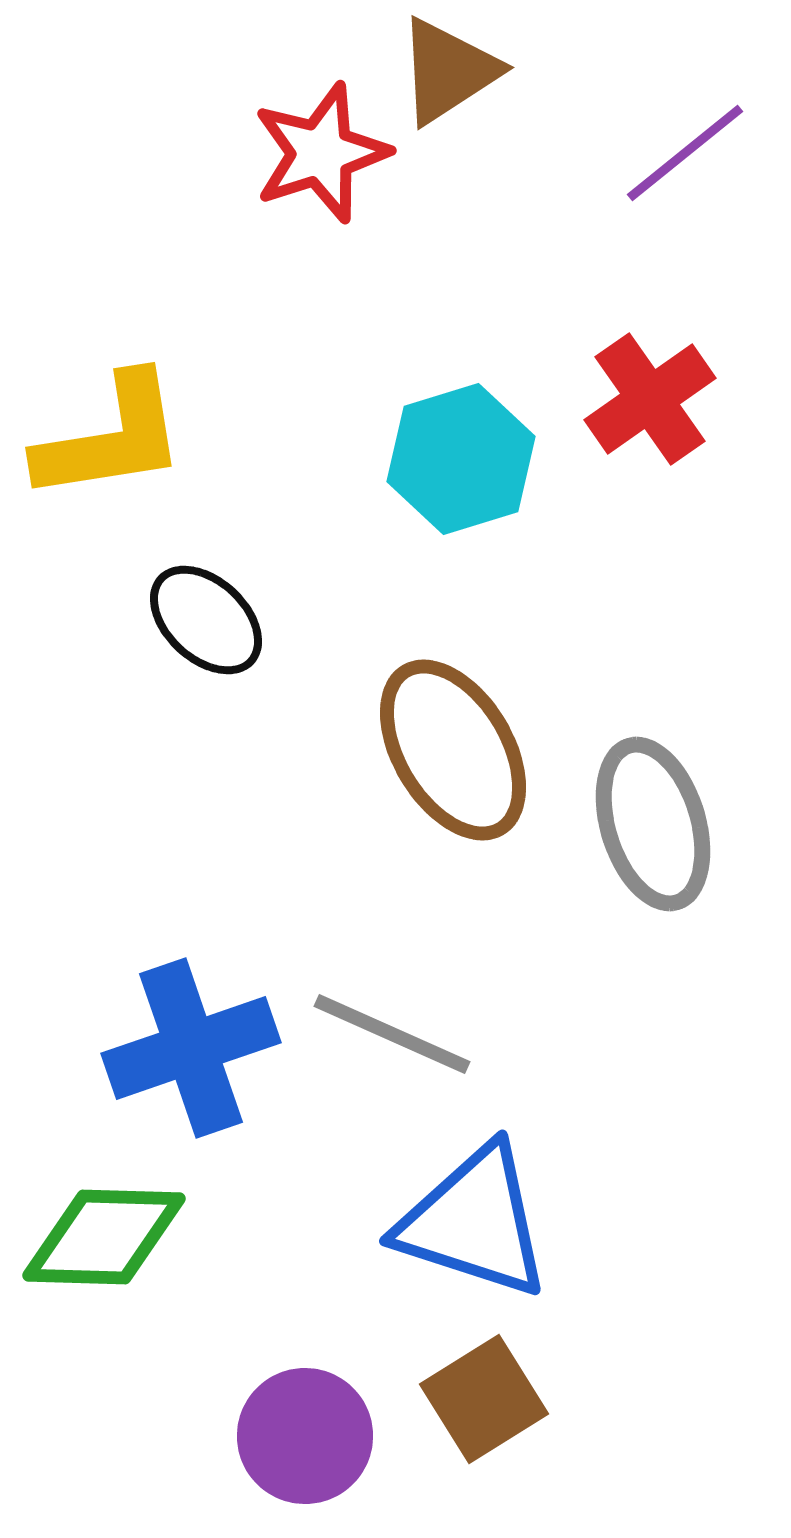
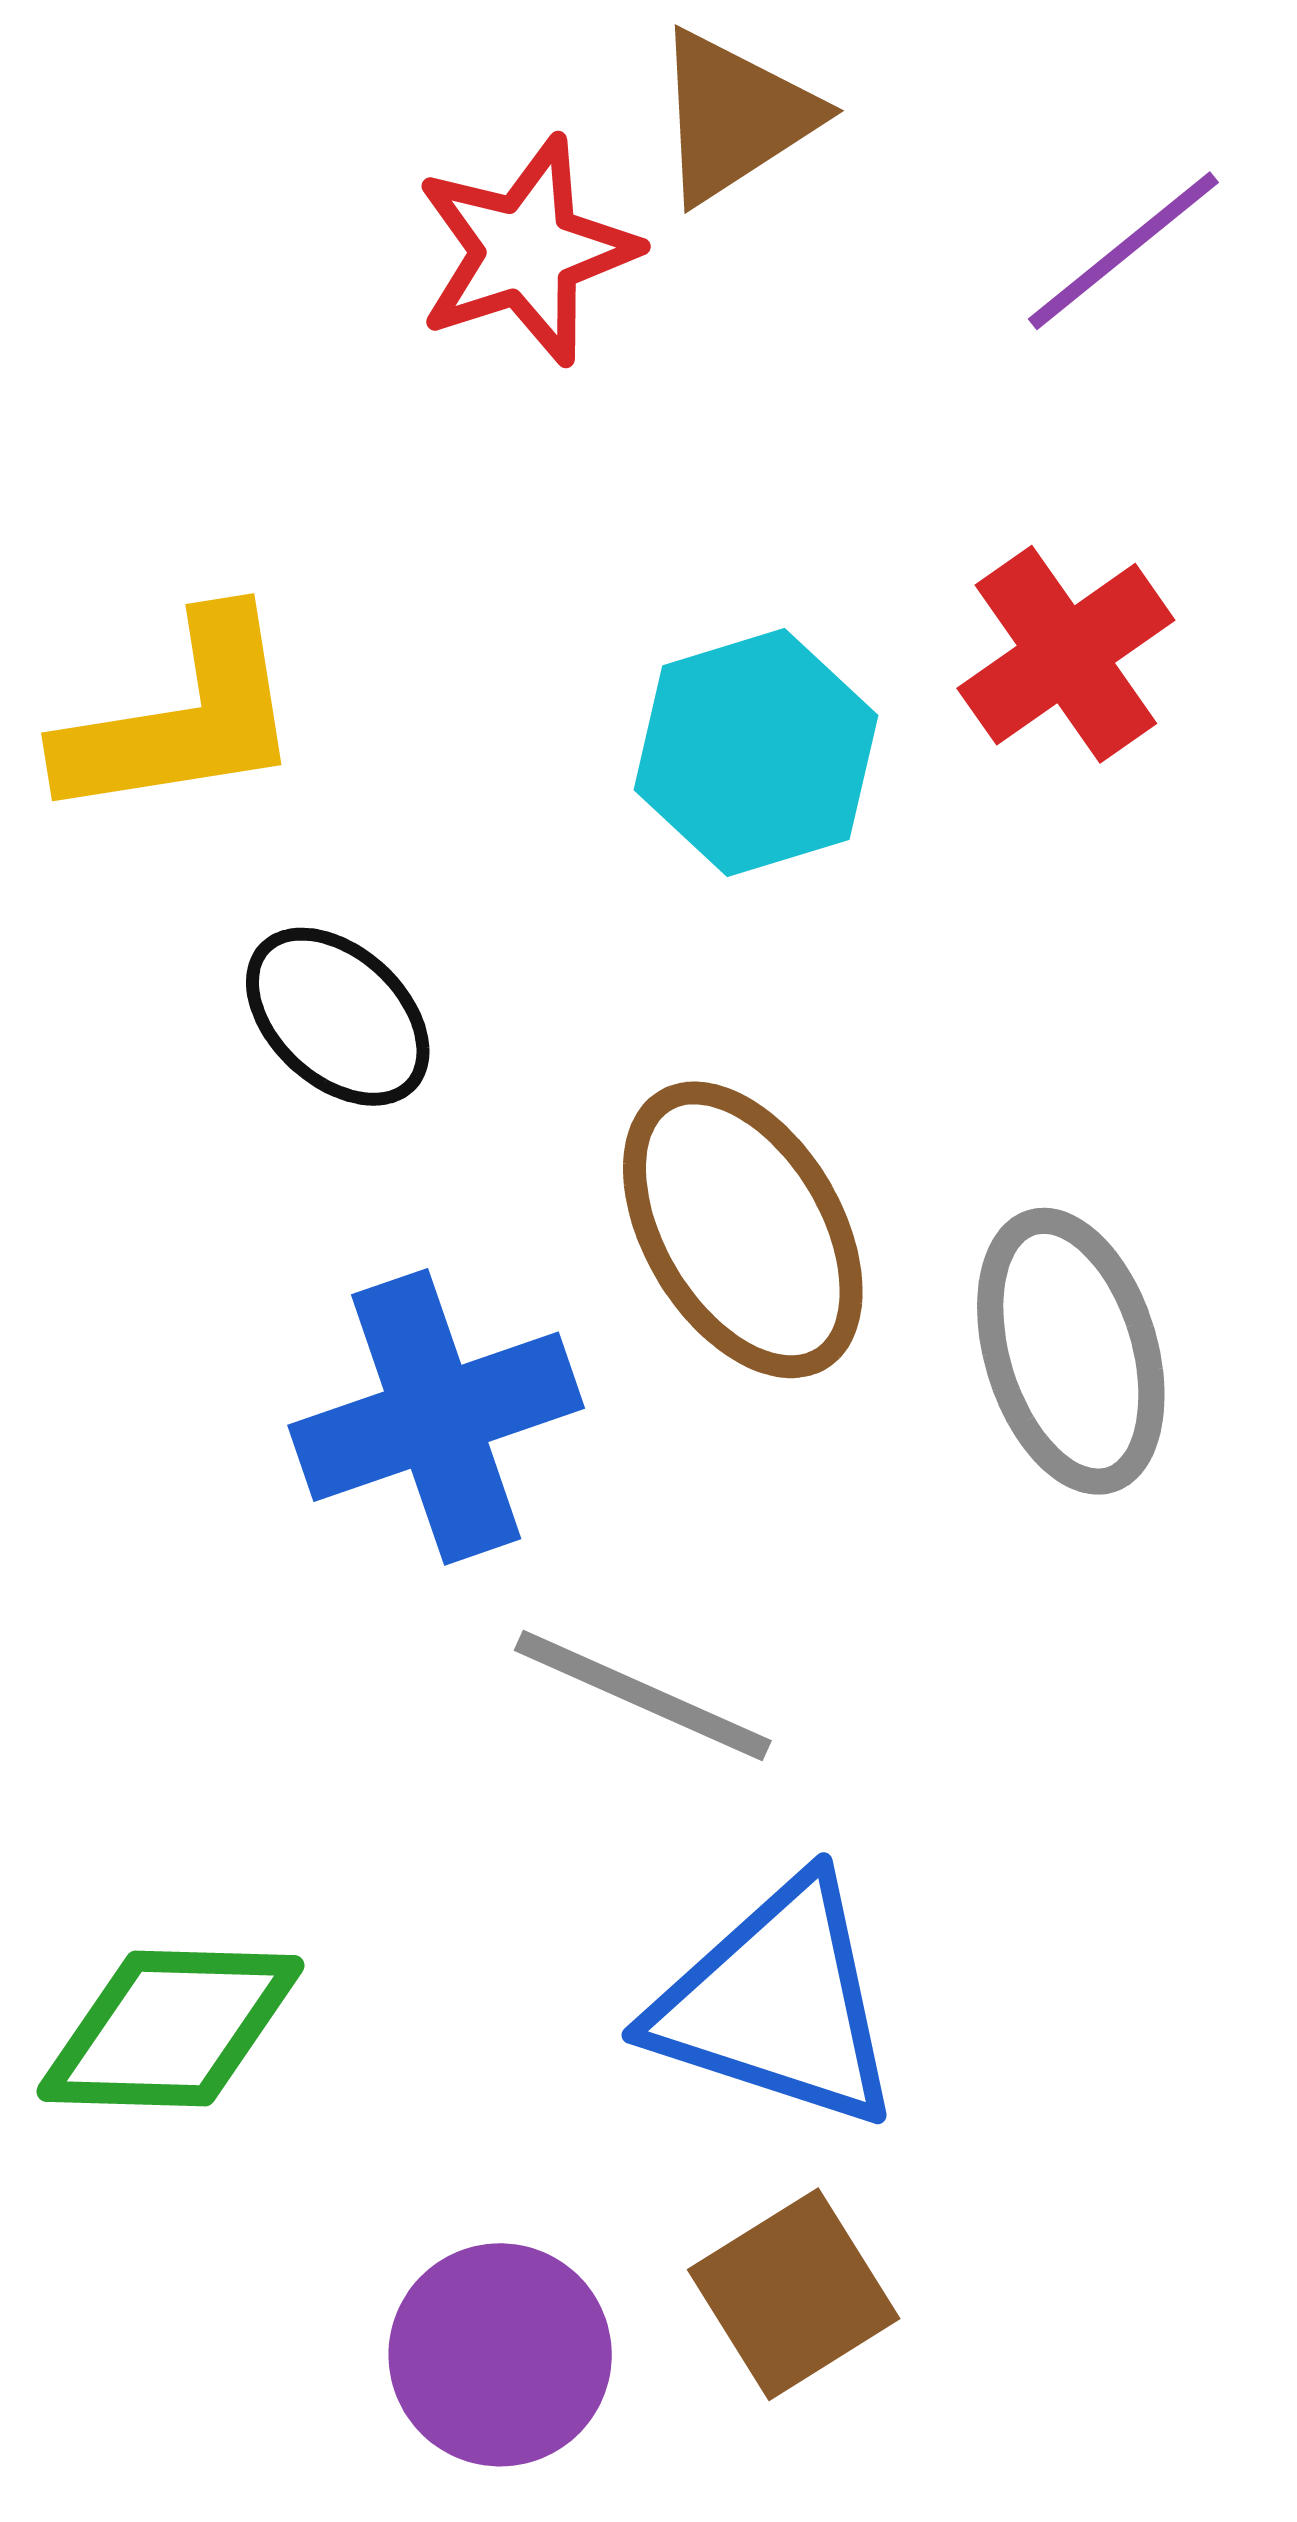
blue cross: (191, 1048) -> (436, 1417), moved

